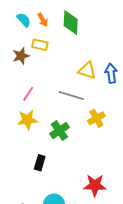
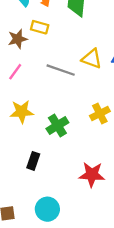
pink line: (28, 94) -> (15, 72), moved
gray line: (71, 96) -> (61, 70), moved
red star: (95, 185) -> (92, 175), moved

